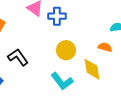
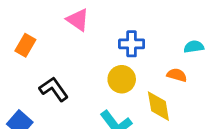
blue cross: (57, 16) -> (132, 44), moved

